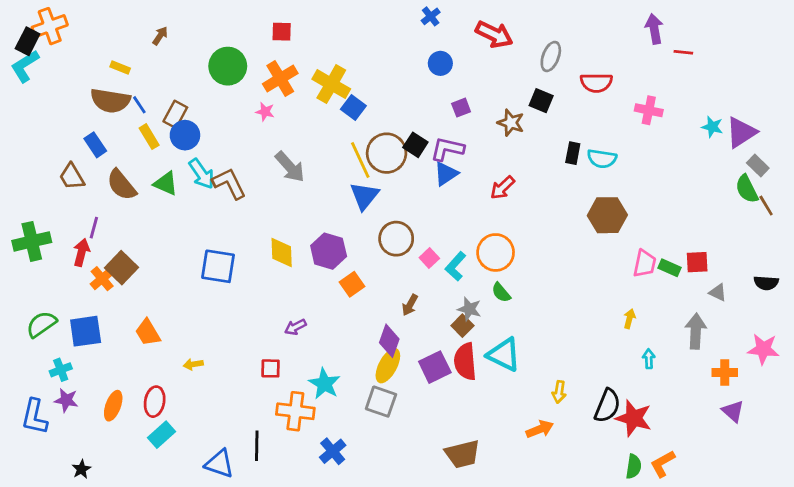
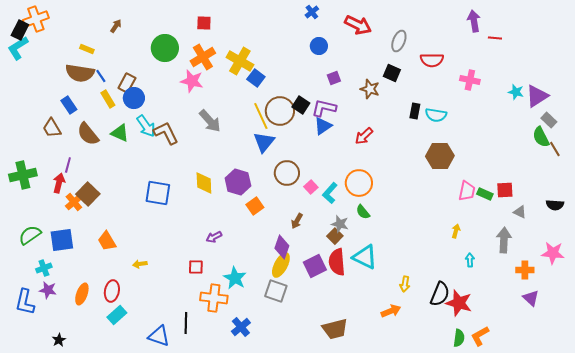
pink star: (265, 112) -> (192, 81), size x1.6

